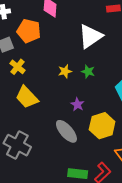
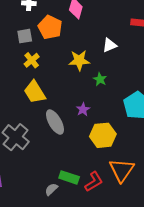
white triangle: (90, 36) -> (109, 45), size x0.6
yellow star: (65, 71) -> (79, 60), moved, size x1.5
gray ellipse: (66, 131) -> (55, 122), moved

